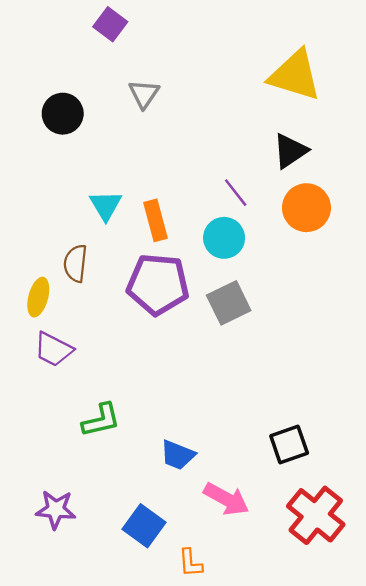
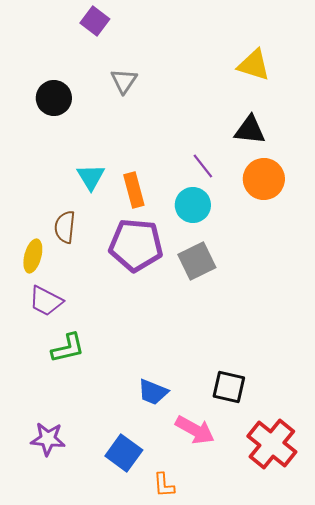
yellow triangle: (295, 75) -> (254, 65), size x0.7
black triangle: (290, 151) -> (250, 130), turned 40
green L-shape: (101, 420) -> (68, 348), moved
black square: (289, 444) -> (229, 387), moved, turned 32

